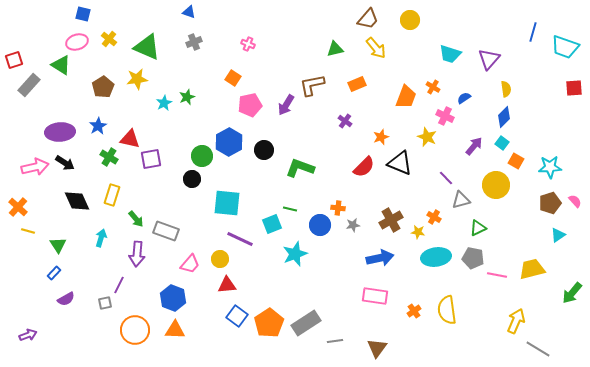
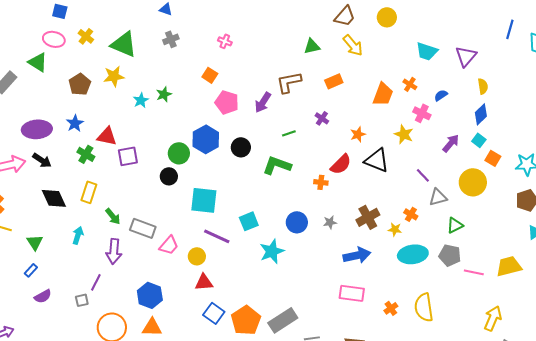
pink ellipse: (77, 42) -> (54, 39), turned 30
pink pentagon: (250, 105) -> (227, 102), turned 30
orange cross: (338, 208) -> (321, 182), moved
green line: (290, 209) -> (289, 133), moved, turned -32
pink trapezoid: (190, 264) -> (169, 245), moved

